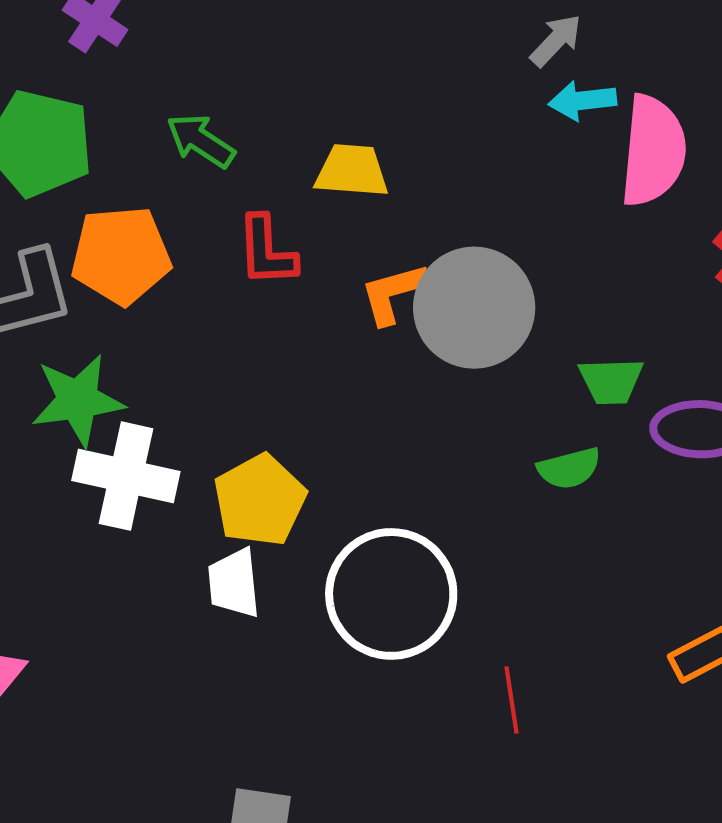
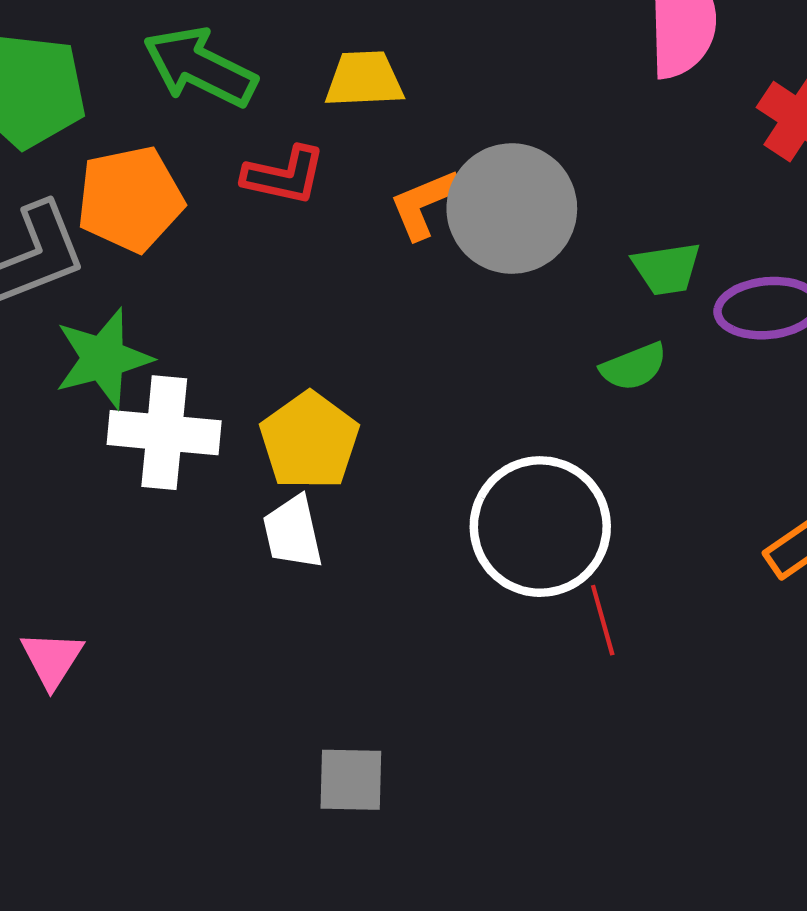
green arrow: (201, 141) -> (200, 67), size x1.5
red L-shape: (267, 251) -> (284, 175), turned -68
white circle: (391, 594) -> (540, 527), moved

